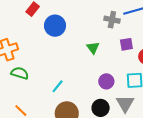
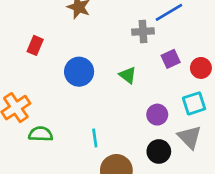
blue circle: (55, 26) -> (79, 72), moved
cyan line: (58, 86) -> (95, 138), turned -32

